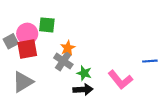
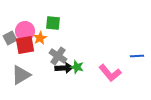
green square: (47, 25) -> (53, 23), moved
orange star: (68, 48) -> (40, 38), moved
black arrow: (83, 90) -> (64, 68), moved

